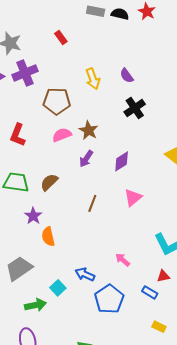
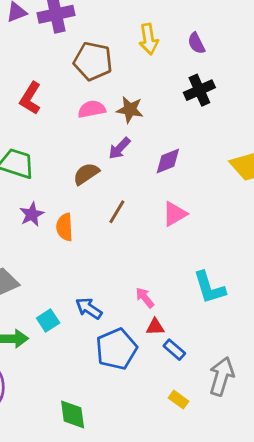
brown star: (89, 130) -> (130, 110), turned -30
brown semicircle: (49, 182) -> (86, 174), moved
orange semicircle: (48, 237) -> (65, 227), moved
red triangle: (163, 276) -> (155, 327), moved

